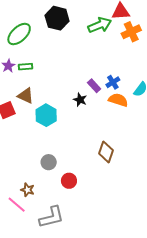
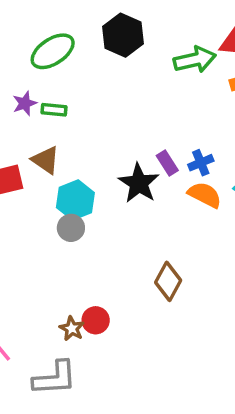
black star: (80, 100) -> (139, 183), size x1.6
gray circle: (49, 162) -> (71, 228), moved
brown star: (28, 190) -> (72, 329), moved

